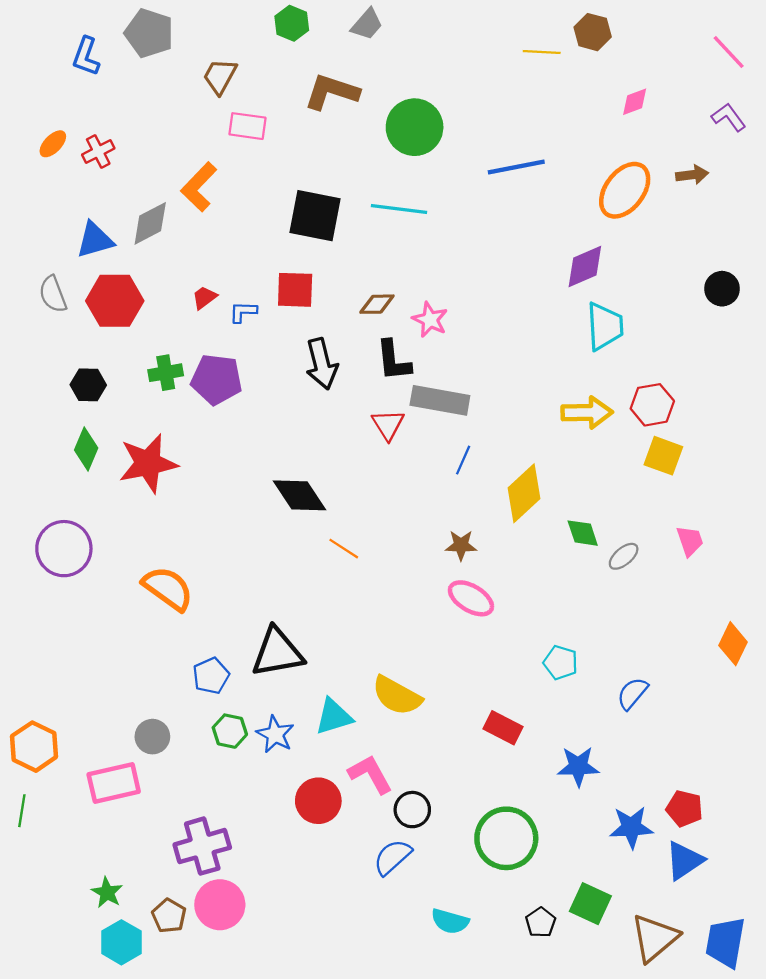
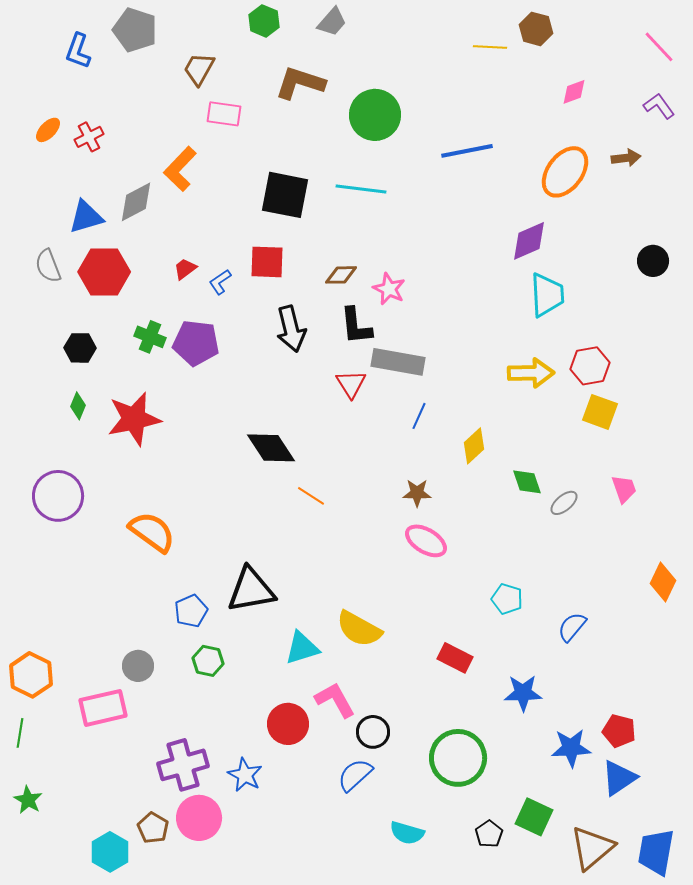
blue L-shape: (243, 312) -> (220, 282), turned -36
green cross: (166, 373) -> (150, 337), turned 32
green diamond: (86, 449) -> (78, 406), size x0.7
yellow diamond: (524, 493) -> (474, 446), size x0.7
blue star: (275, 734) -> (245, 775), moved
green star: (107, 893) -> (28, 800), moved

